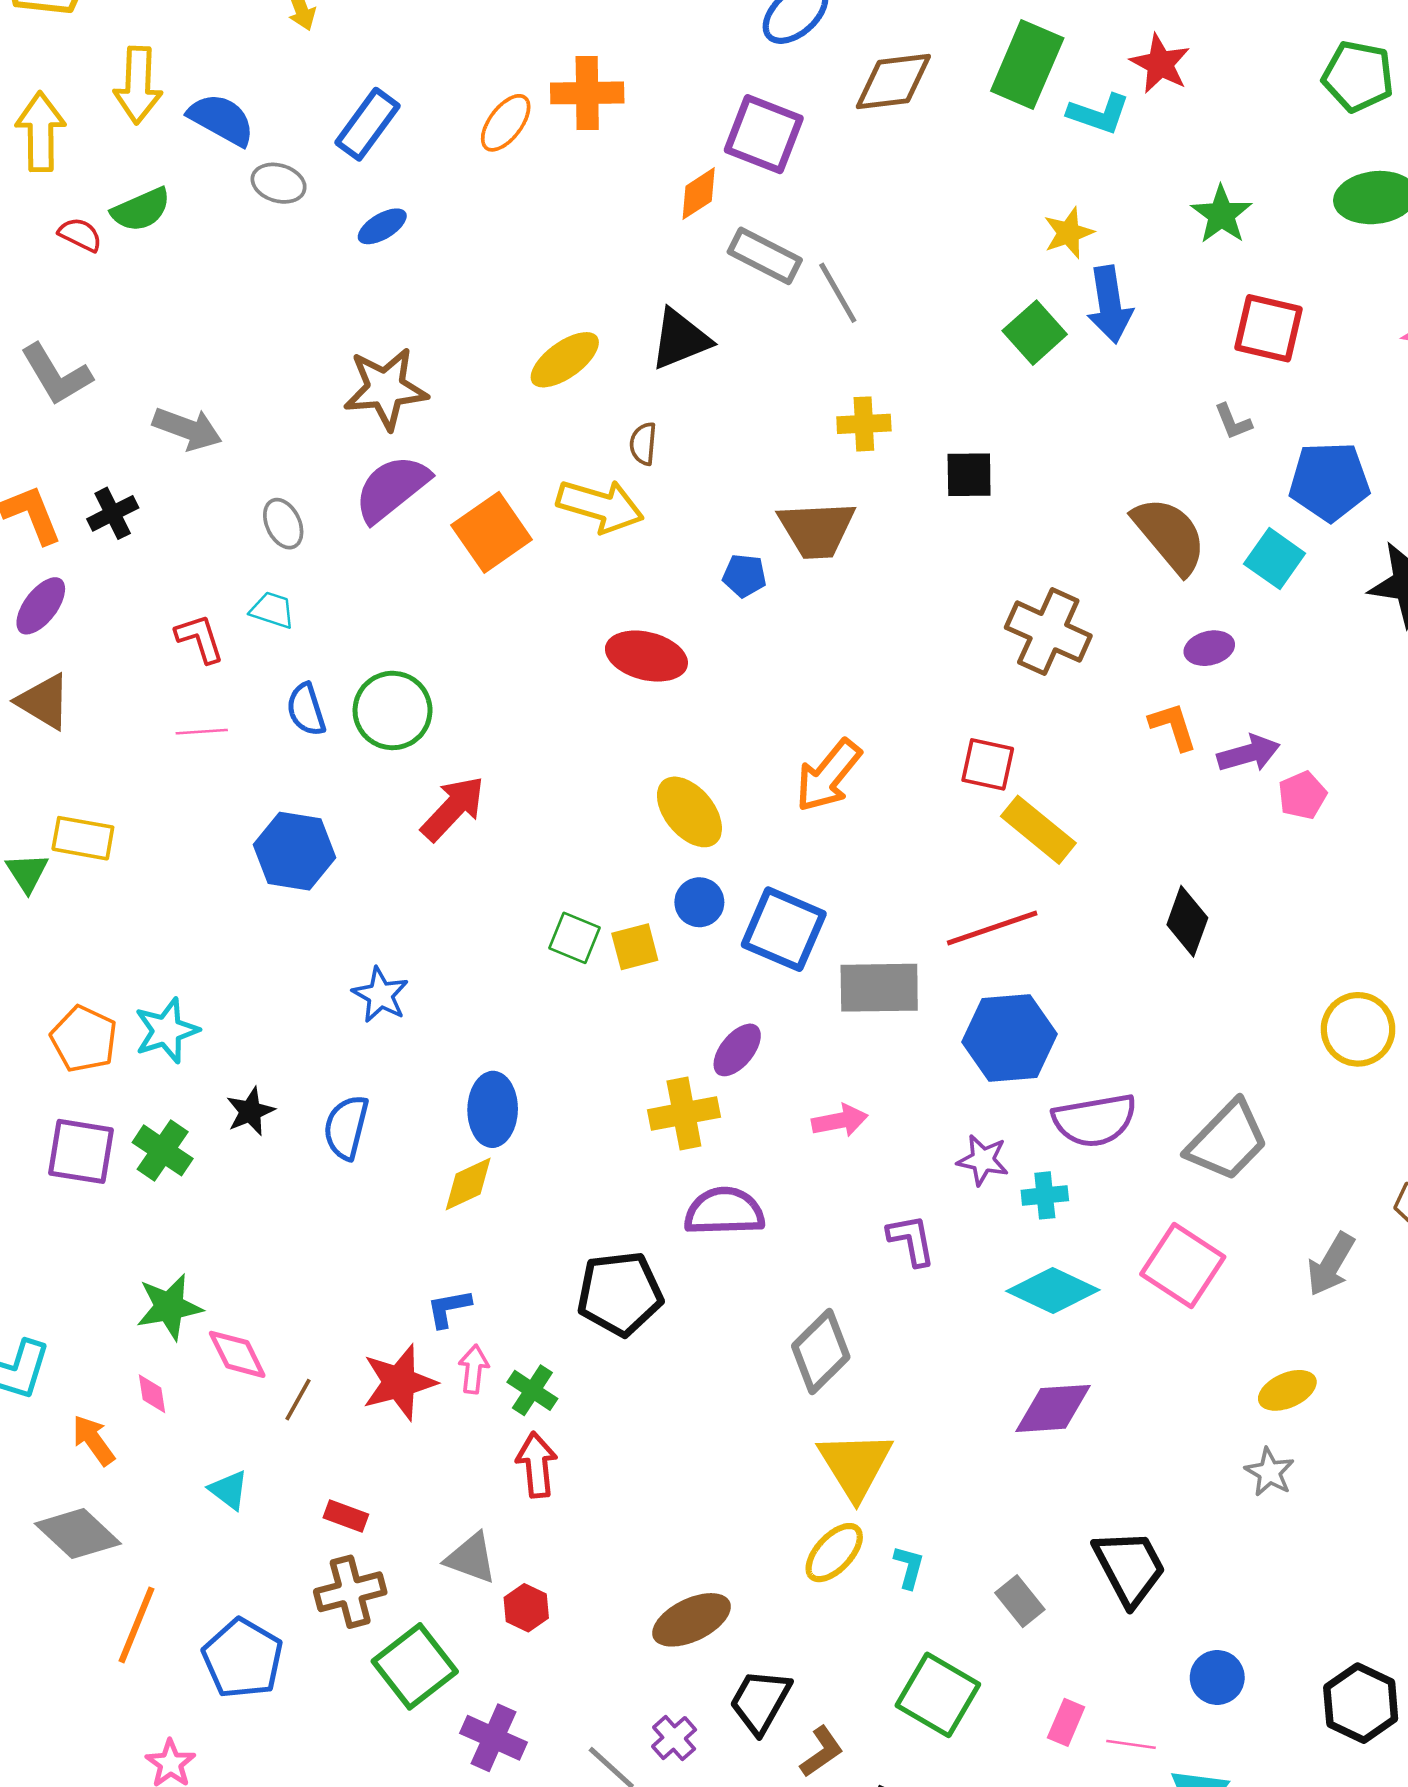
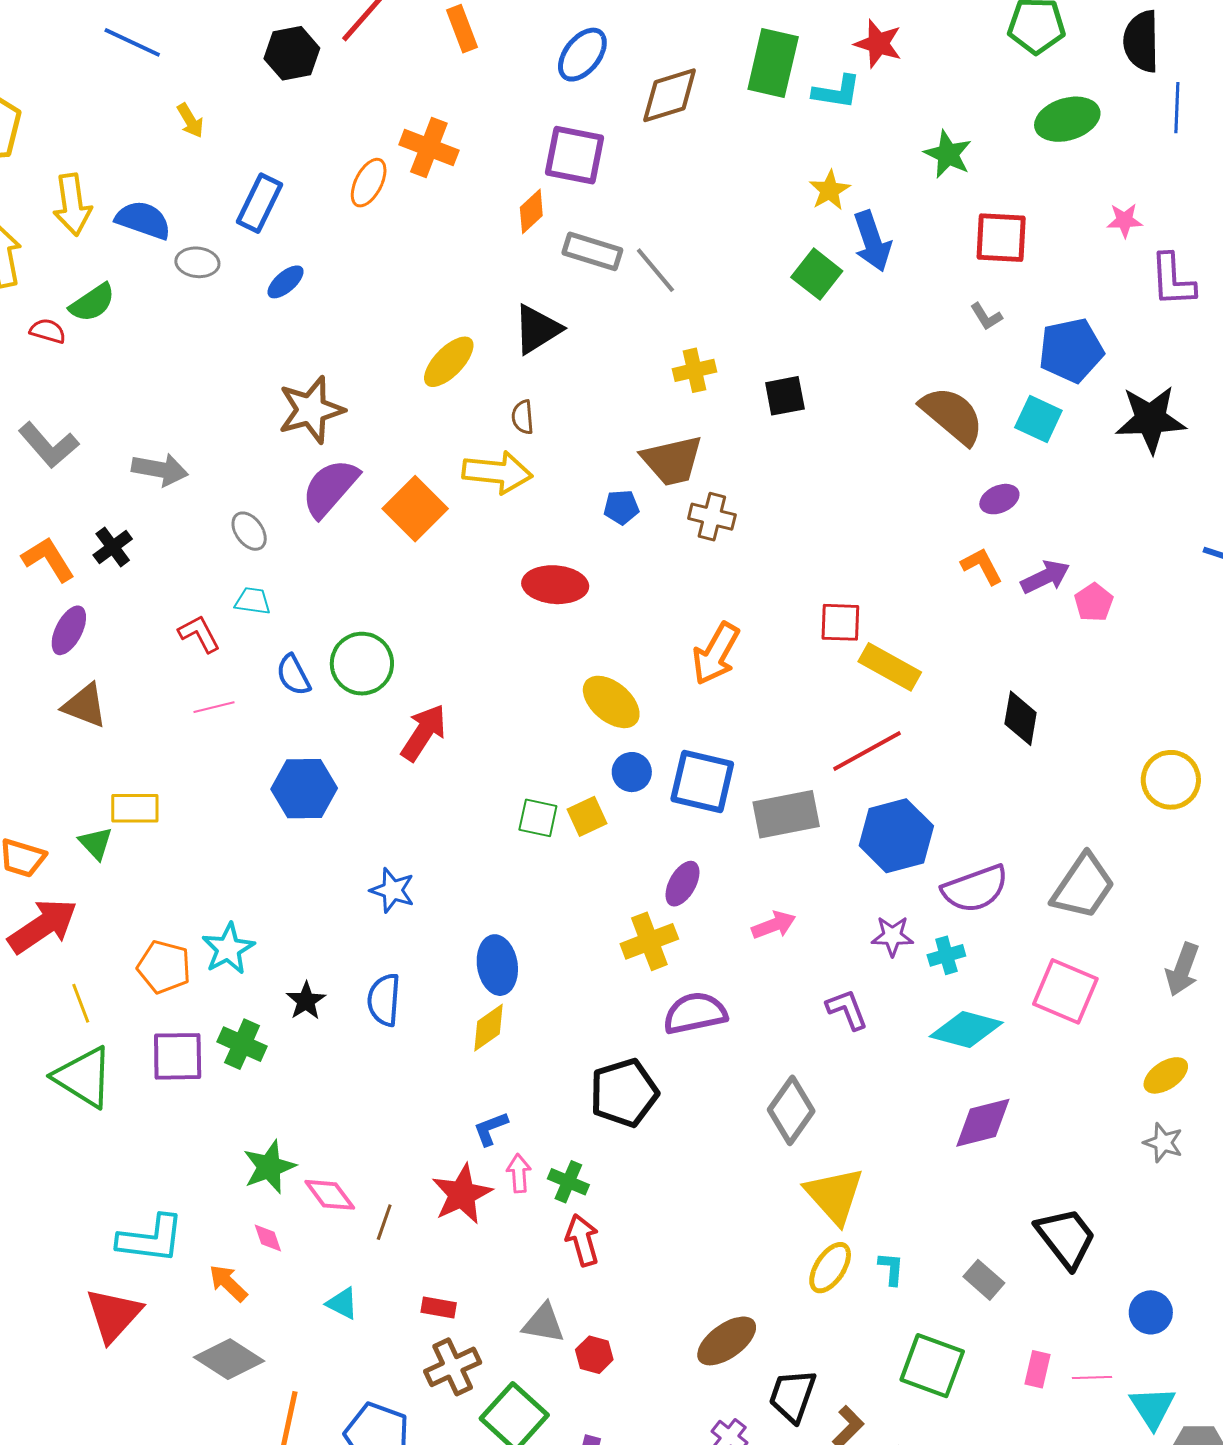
orange cross: (587, 93) -> (429, 147), turned 32
brown cross: (1048, 632) -> (712, 517), moved, size x0.7

